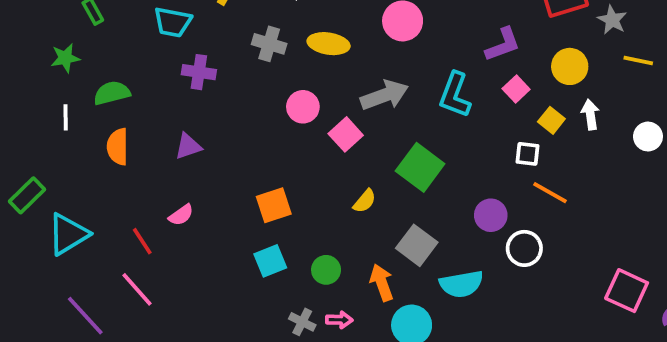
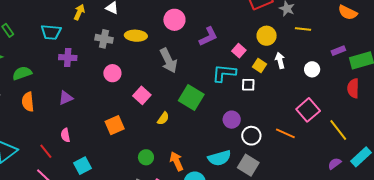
purple L-shape: (503, 45) -> (208, 36), moved
gray arrow: (384, 95) -> (168, 61), turned 90
cyan L-shape: (455, 95) -> (224, 73), moved, turned 80
pink circle: (303, 107) -> (112, 73), moved
pink square: (346, 134) -> (142, 95), moved
orange line: (550, 193) -> (285, 133), moved
pink semicircle: (181, 215) -> (65, 135), turned 120
gray square: (417, 245) -> (248, 165), moved
cyan square: (270, 261) -> (83, 166), moved
pink square: (627, 291) -> (308, 110), moved, turned 30

